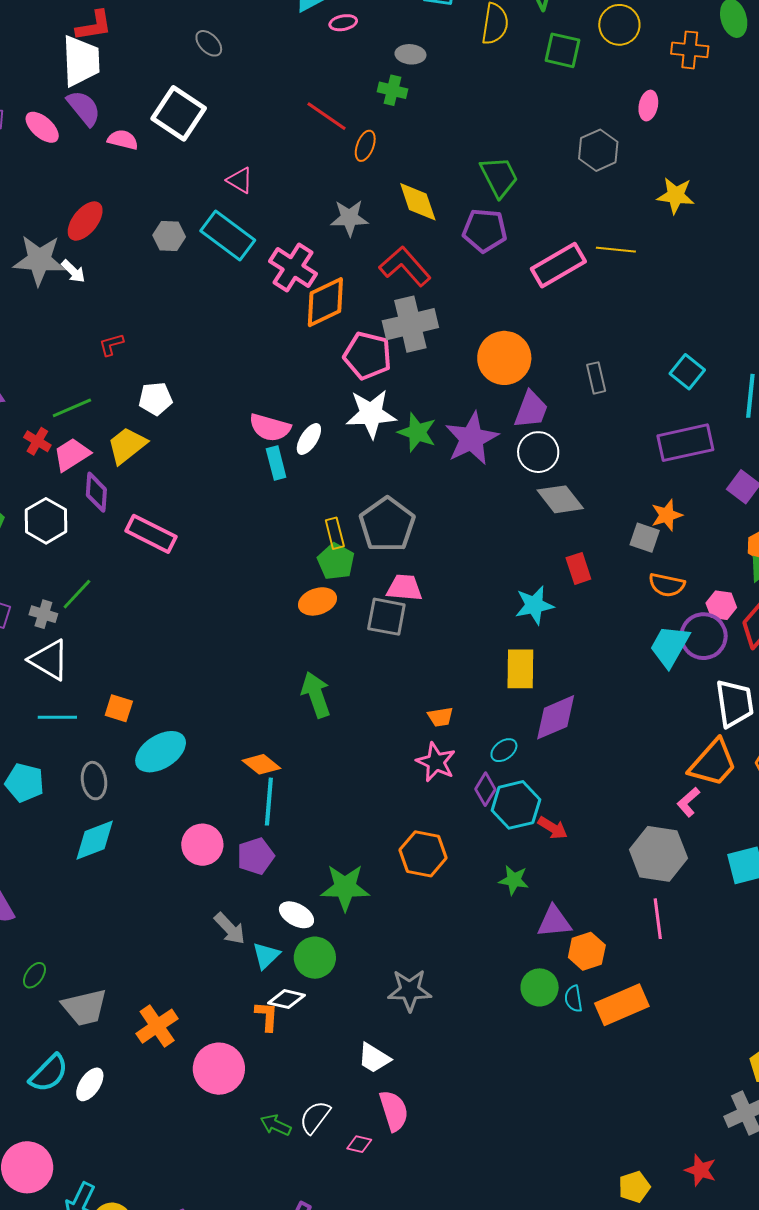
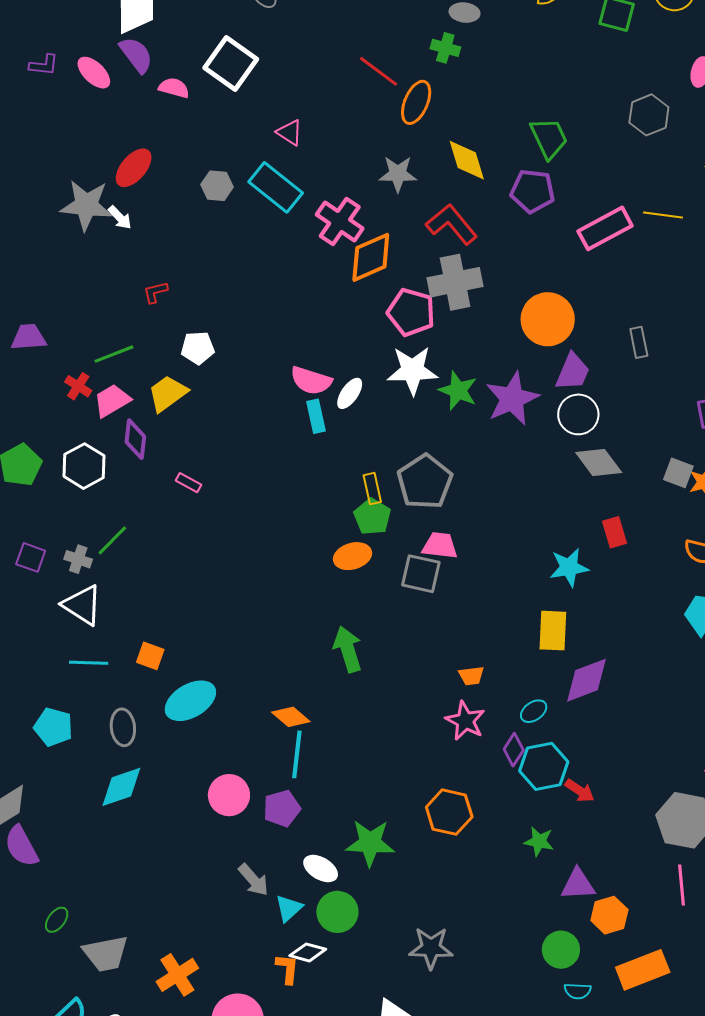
orange ellipse: (365, 146) -> (416, 102), size x1.4
pink rectangle: (151, 534) -> (188, 483), size x0.5
gray square: (645, 538) -> (678, 473), moved
cyan semicircle: (574, 999) -> (578, 991), moved, turned -80

